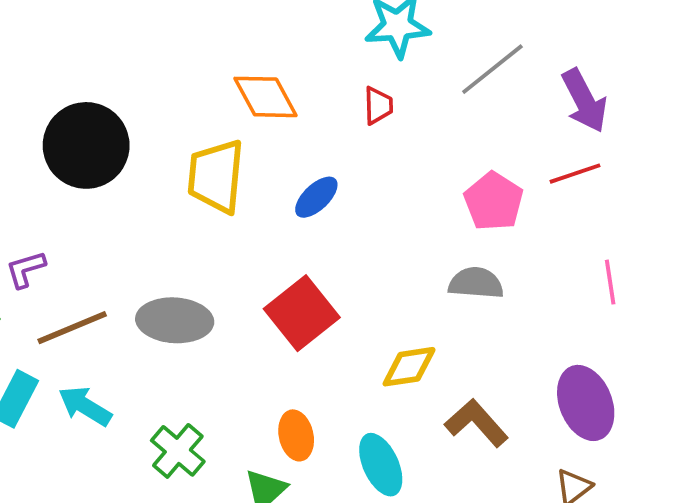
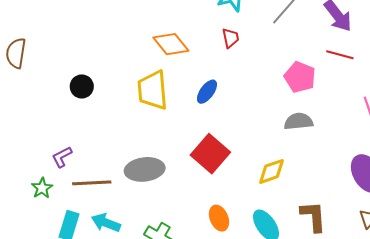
black circle: (86, 145) -> (82, 86), size x0.5
red line: (575, 174) -> (340, 55), turned 44
brown line: (72, 328) -> (92, 183), turned 30
brown L-shape: (477, 423) -> (313, 216), moved, turned 48

